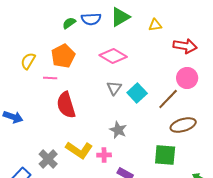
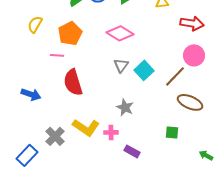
yellow semicircle: (28, 61) -> (35, 24), moved
blue arrow: (13, 117) -> (31, 94), moved
brown ellipse: (183, 125) -> (190, 102), turned 40
green square: (165, 155) -> (172, 132), size x0.6

